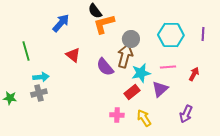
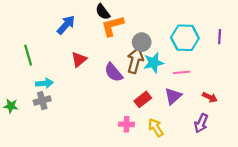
red triangle: (73, 55) -> (79, 59), turned 42
cyan star: (141, 73) -> (154, 63), moved
red arrow: (194, 74) -> (210, 97), moved, turned 88

